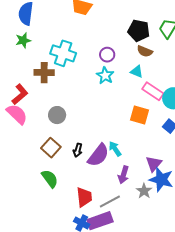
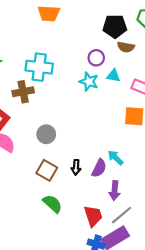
purple circle: (107, 55) -> (96, 58), moved
cyan triangle: (137, 72) -> (113, 76), moved
purple semicircle: (98, 155) -> (99, 168), size x0.7
purple arrow: (124, 175) -> (115, 191), moved

